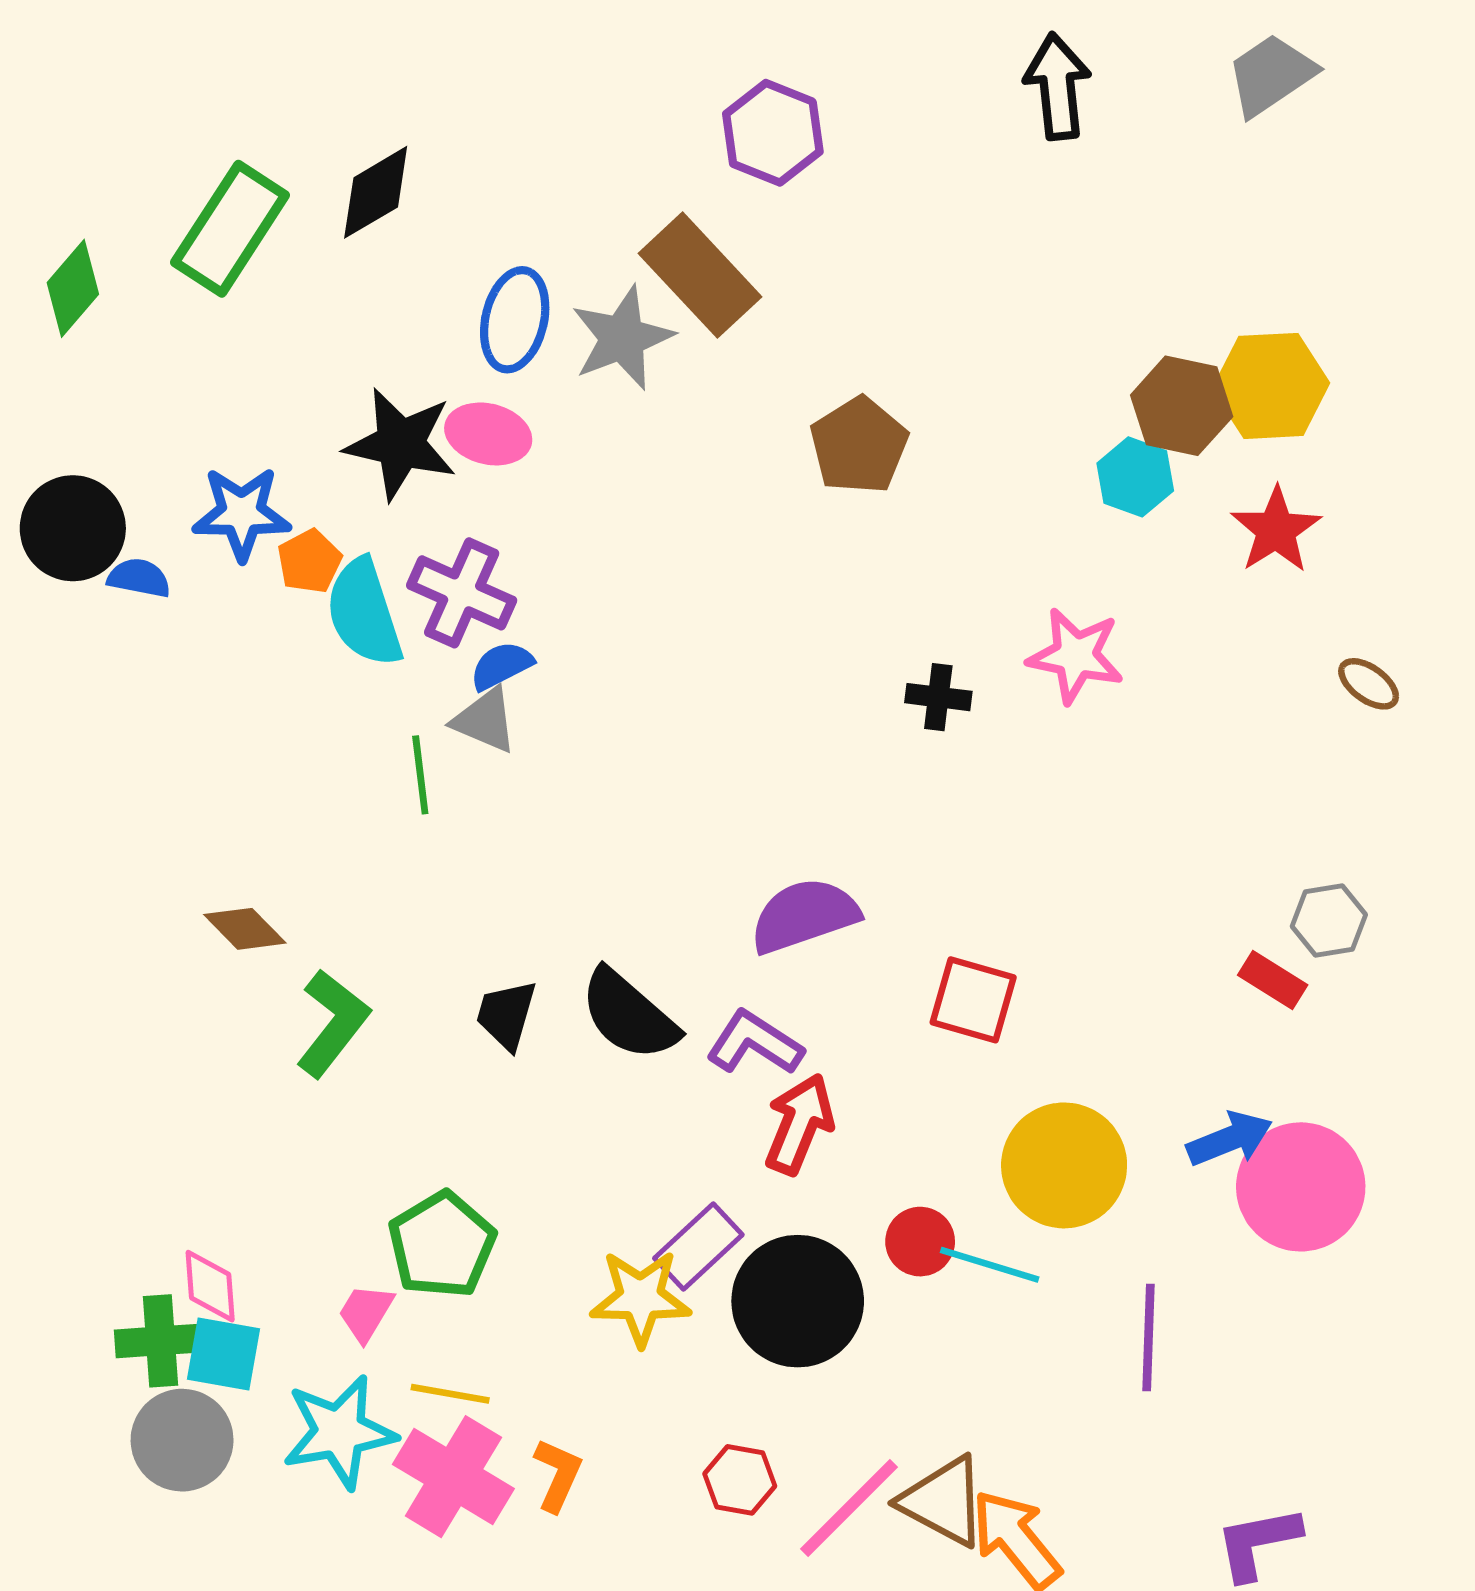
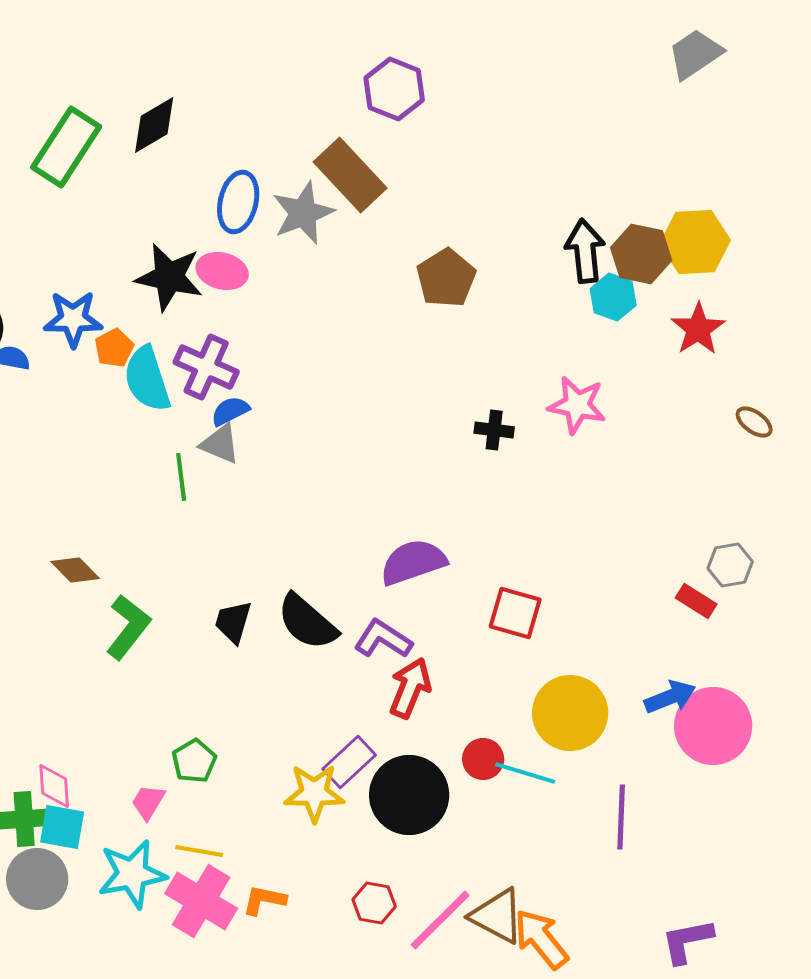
black arrow: (1057, 86) -> (585, 251), moved
green pentagon: (442, 1245) -> (194, 761), size x0.7
orange L-shape: (558, 1475) -> (264, 900), turned -102

